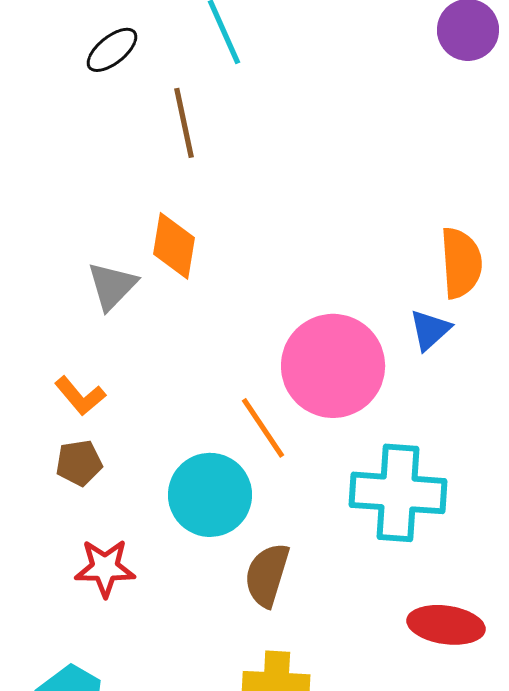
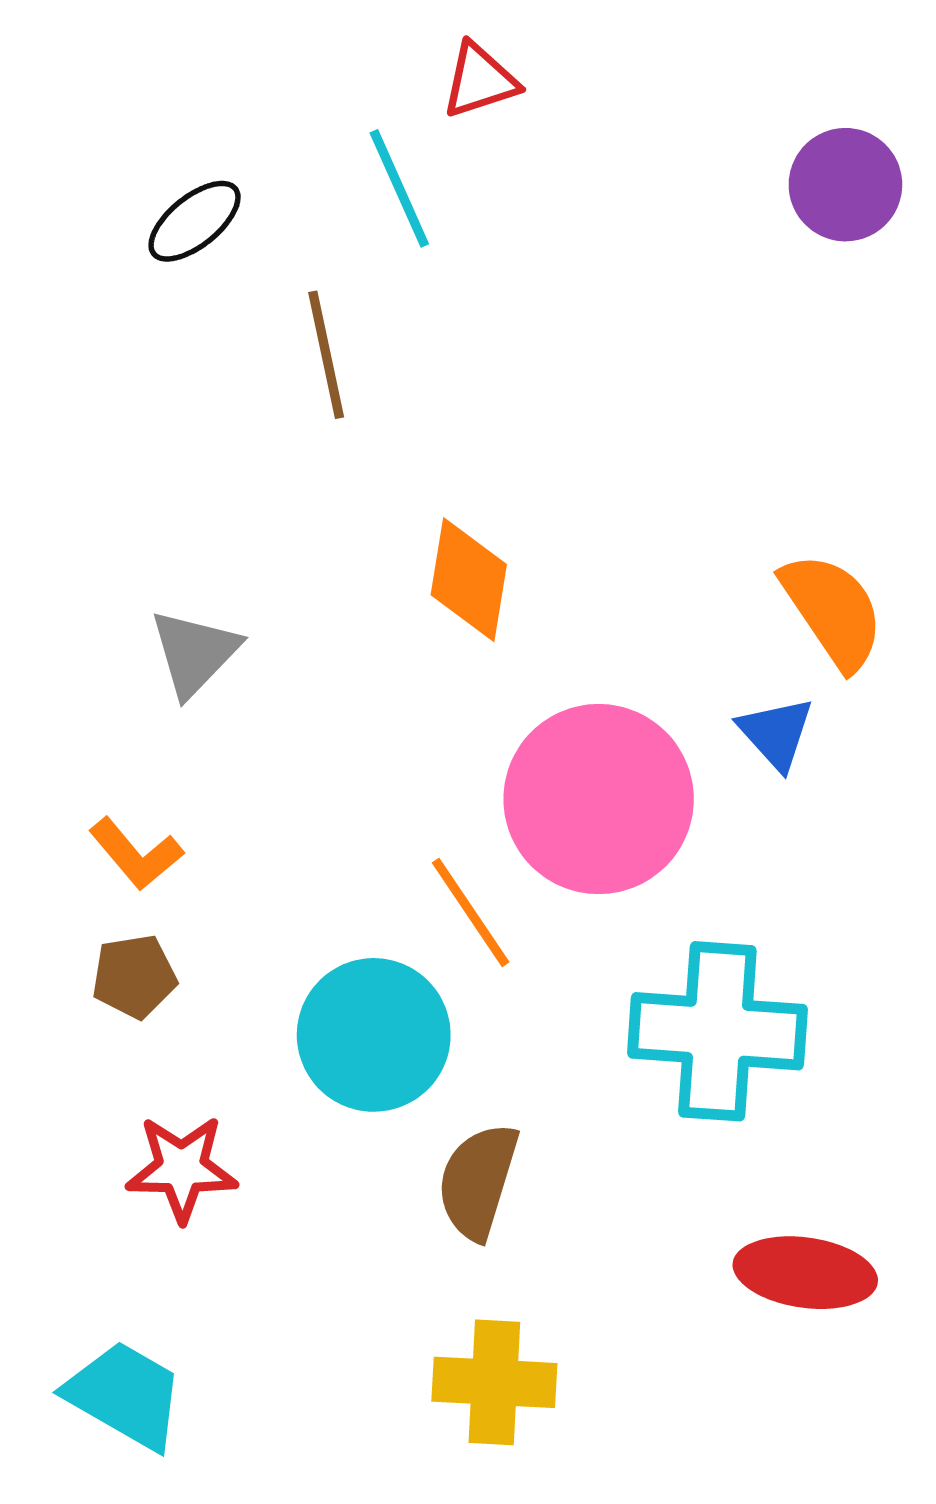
orange diamond: (174, 246) -> (469, 580), moved
orange semicircle: (461, 263) -> (833, 611), turned -30
blue triangle: (430, 330) -> (776, 733), turned -30

